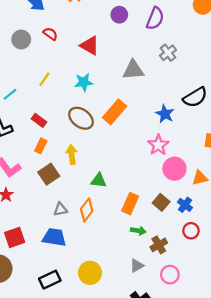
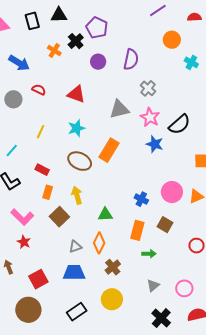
pink star: (158, 145) -> (150, 117), moved
blue cross: (185, 205) -> (141, 199), moved
brown cross: (159, 245) -> (113, 267), moved

